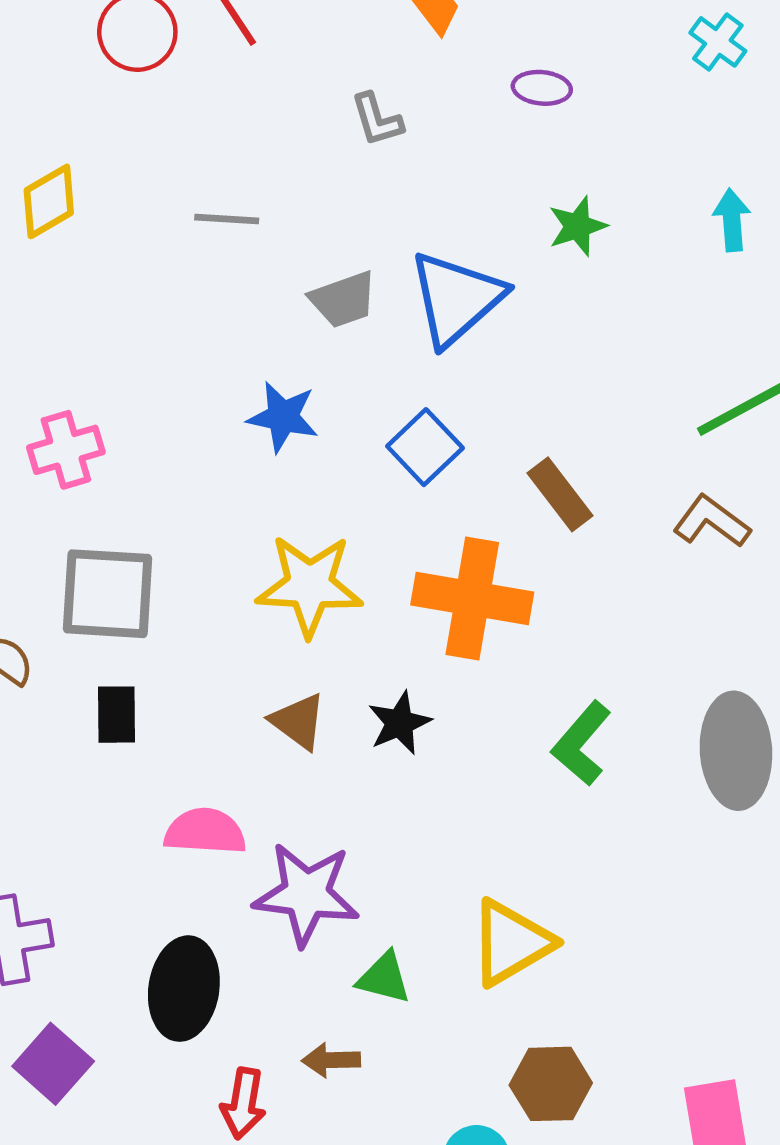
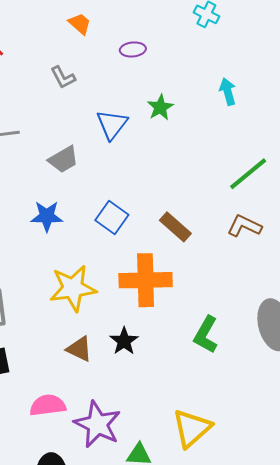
blue triangle: (456, 298) -> (112, 124), moved, size x0.7
purple star: (306, 894) -> (98, 424), turned 30

